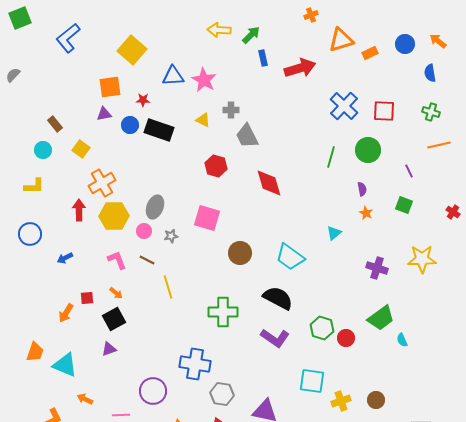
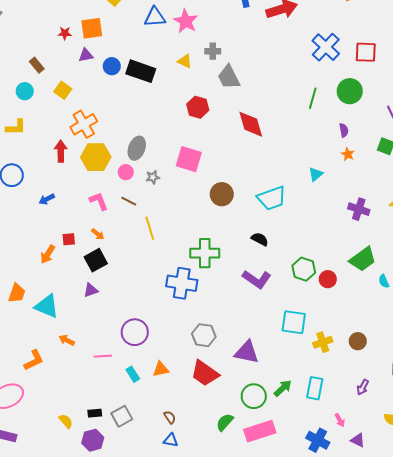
red star: (143, 100) -> (65, 33), moved
cyan trapezoid: (290, 257) -> (272, 198), turned -56
black semicircle: (278, 298) -> (260, 239), size x0.6
blue cross: (195, 364) -> (182, 283), moved

